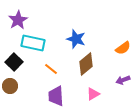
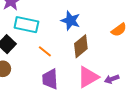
purple arrow: (123, 80) -> (112, 79), moved
pink triangle: (93, 94) -> (88, 77), size x1.6

